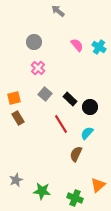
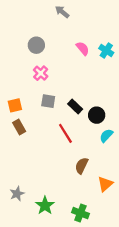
gray square: (45, 94) -> (48, 101), turned -32
cyan semicircle: (87, 133) -> (106, 136), moved
orange triangle: (98, 185) -> (105, 184), moved
green star: (42, 191) -> (45, 206), turned 30

